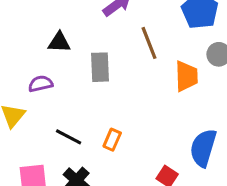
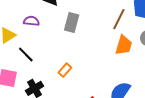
brown line: (149, 43) -> (119, 19), moved, turned 30
black line: (69, 137) -> (26, 55), moved

